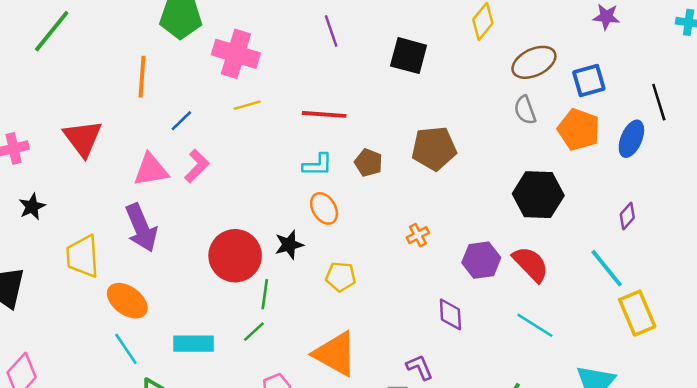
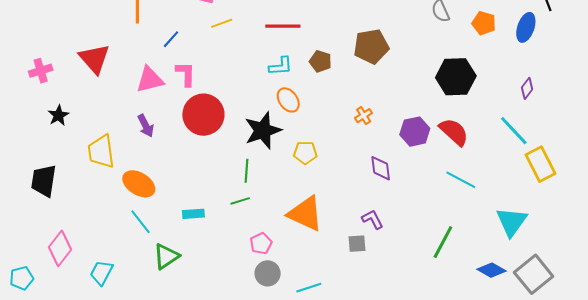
orange pentagon: (579, 130) -> (484, 23), size x0.7
pink L-shape: (197, 166) -> (186, 74), turned -40
purple arrow: (141, 228) -> (146, 126), size x0.6
black star: (289, 245) -> (263, 130), size x1.6
red circle: (235, 256) -> (203, 115), moved
purple diamond: (450, 314) -> (381, 168), moved
green line: (254, 332) -> (240, 201), turned 30
cyan rectangle: (194, 344) -> (193, 214), size x0.7

